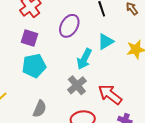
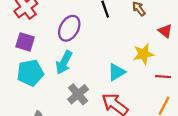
cyan triangle: (106, 42) -> (117, 72), moved
cyan arrow: (84, 59) -> (64, 62), moved

